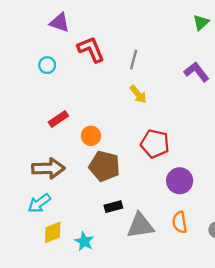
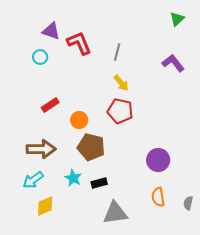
purple triangle: (59, 22) -> (51, 31), moved
red pentagon: (155, 144) -> (120, 111), moved
gray triangle: (140, 226) -> (115, 213), moved
cyan star: (84, 241) -> (73, 178), moved

